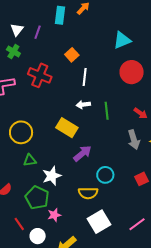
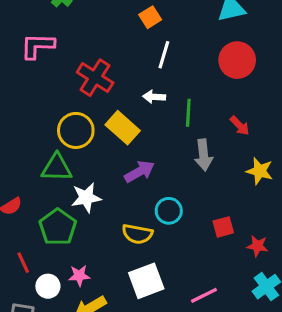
red cross: (40, 75) -> (95, 78), moved
yellow circle: (21, 132) -> (76, 130), moved
gray arrow: (134, 140) -> (204, 155), moved
green triangle: (30, 160) -> (57, 168), size x1.5
pink star: (54, 215) -> (79, 276), moved

